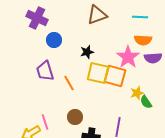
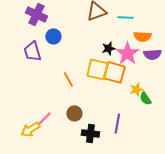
cyan line: (140, 17) -> (125, 17), moved
black star: (87, 52) -> (108, 48), moved
purple trapezoid: (45, 71) -> (32, 51), moved
pink line: (45, 122) -> (44, 118), turned 63

